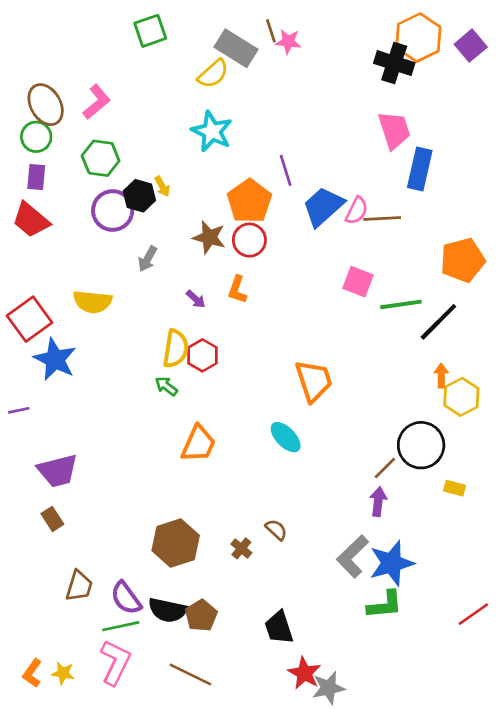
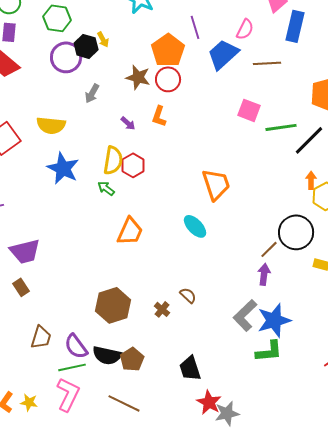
pink semicircle: (357, 211) -> (245, 29), moved
blue star: (55, 359) -> (63, 168), moved

